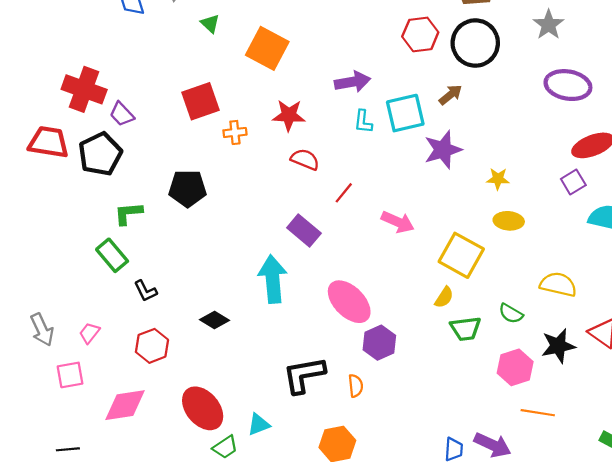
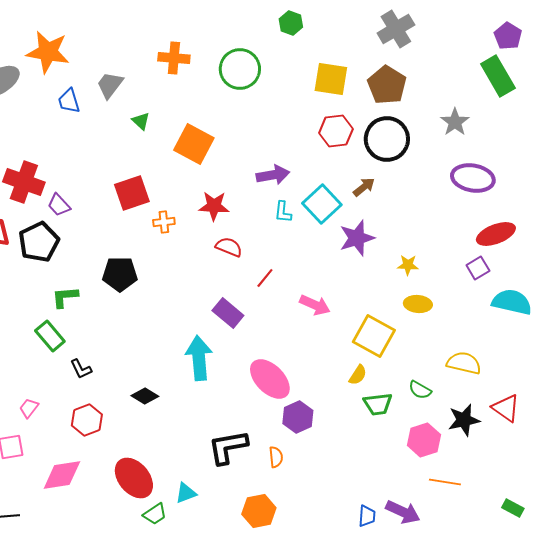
cyan square: (405, 113) -> (322, 204), turned -30

